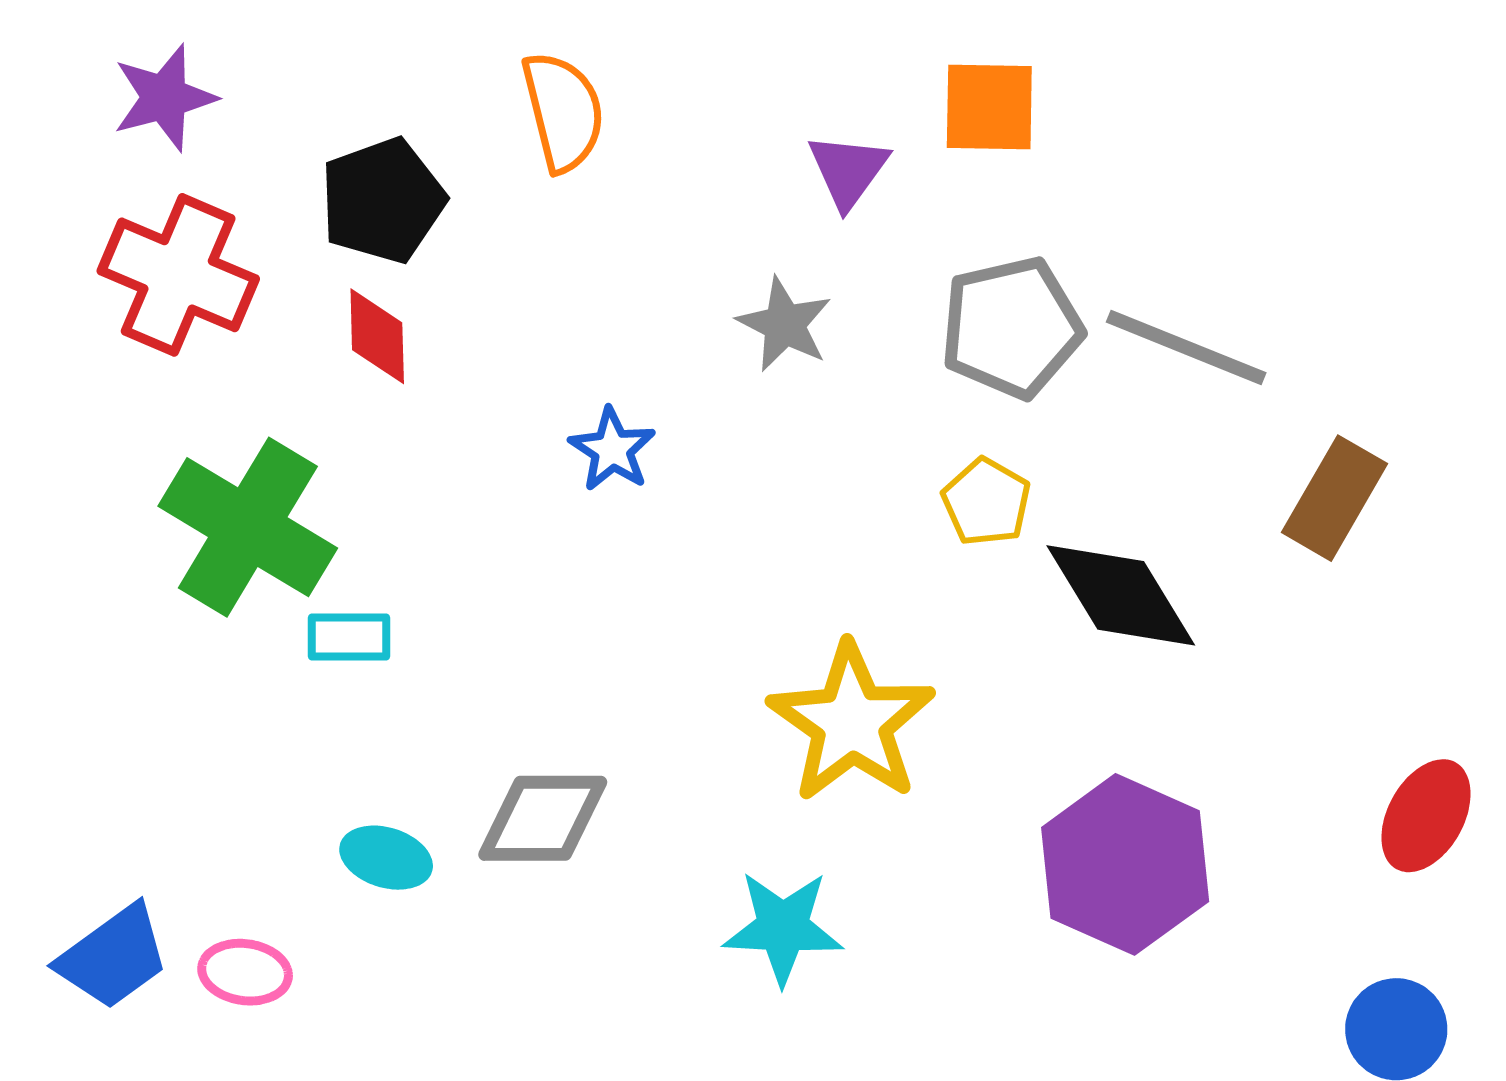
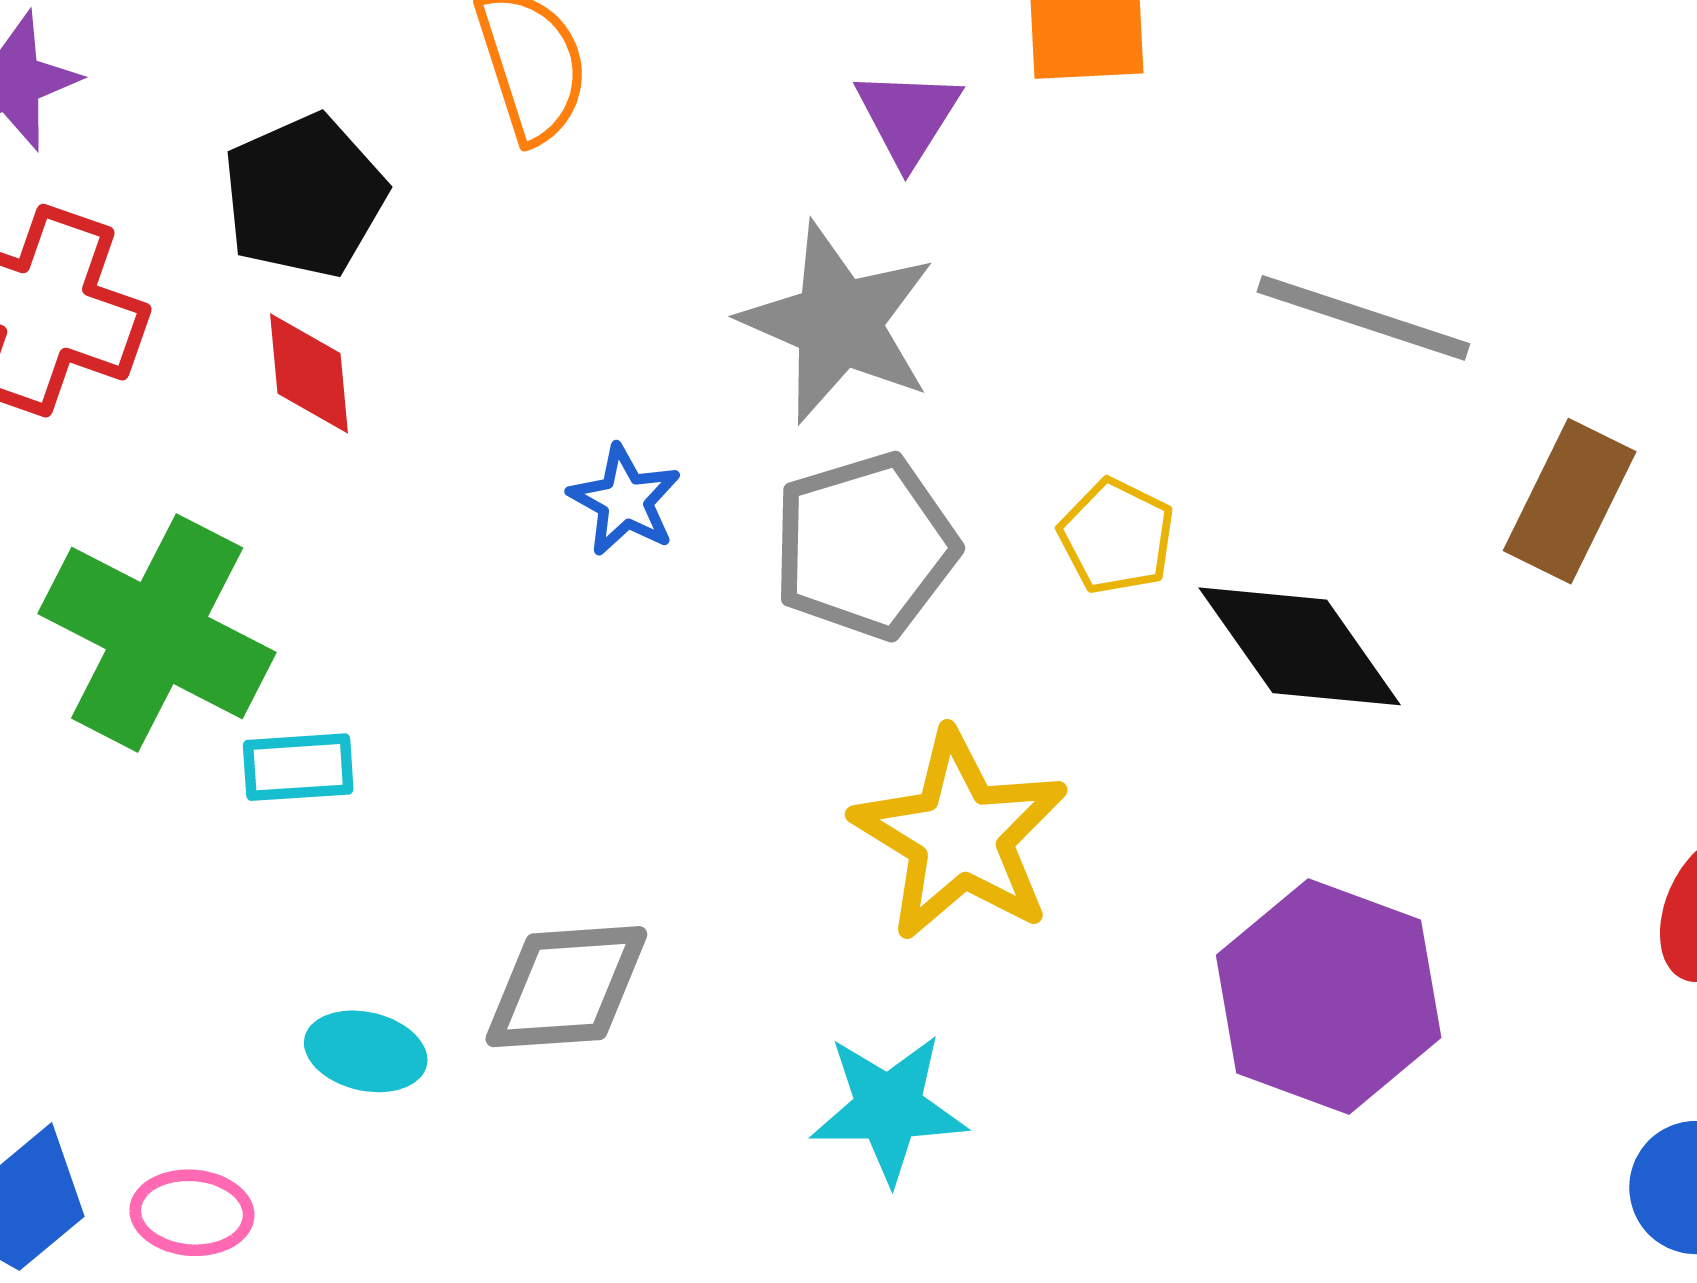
gray star: (784, 324) -> (838, 323), size x1.6
gray pentagon: (1011, 327) -> (865, 546), moved

